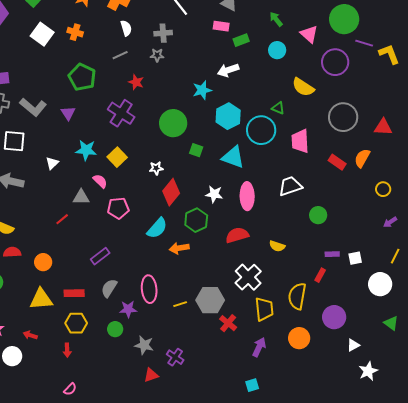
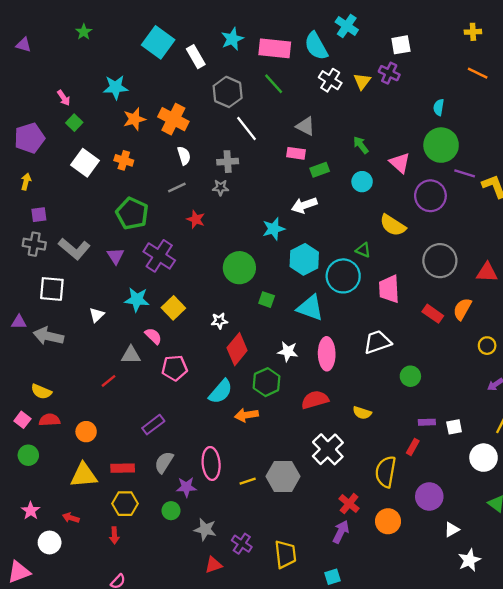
purple cross: (121, 113) -> (159, 256), moved
yellow trapezoid: (264, 309) -> (285, 554), moved
red cross: (228, 323) -> (349, 504), moved

